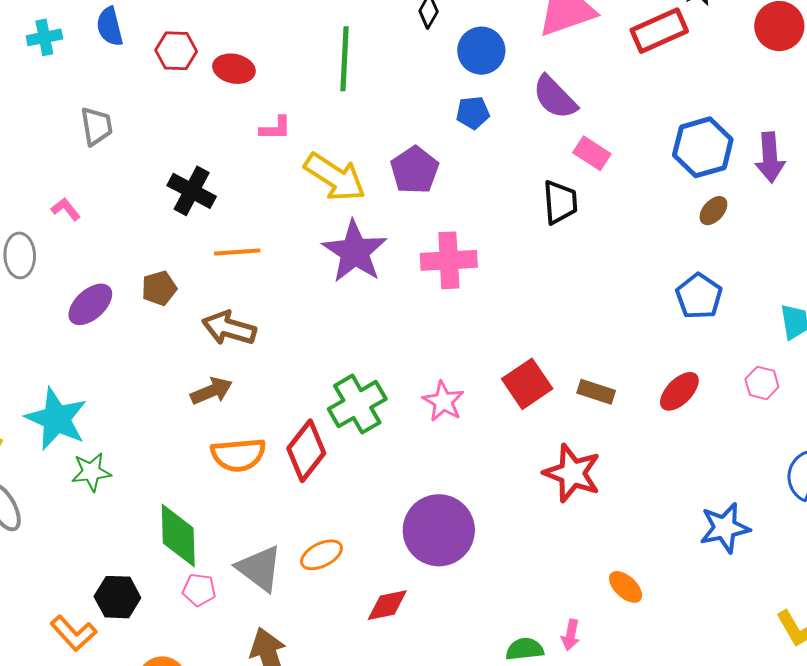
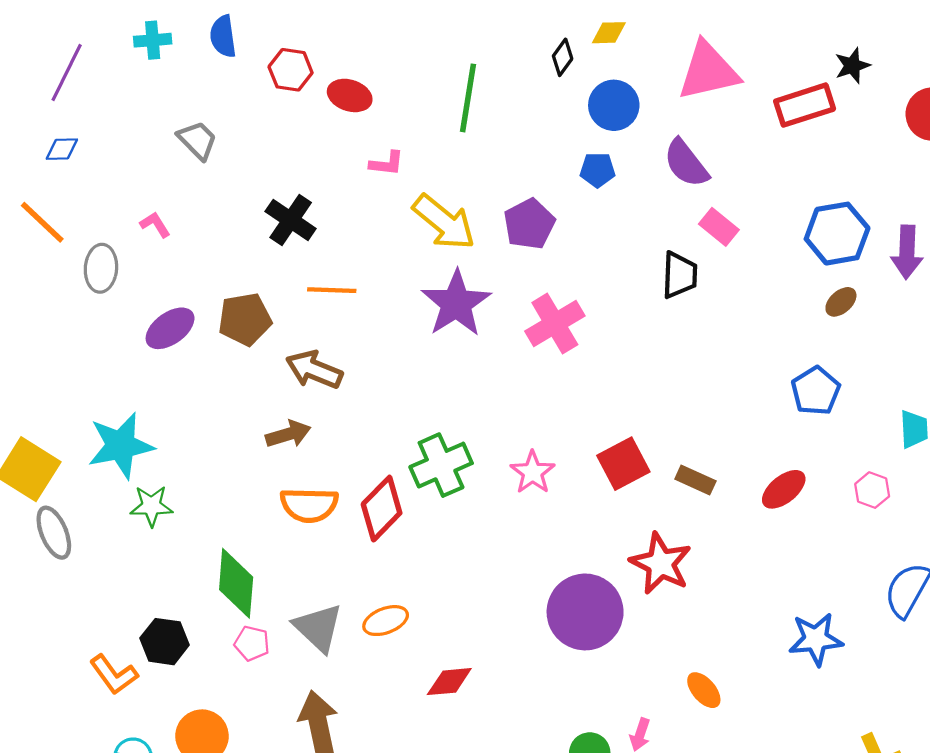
gray trapezoid: (97, 126) -> (197, 140), turned -42
pink cross: (449, 260) -> (555, 324), turned -34
brown pentagon: (159, 288) -> (245, 319), size x1.4
cyan star: (56, 419) -> (121, 446), turned 30
purple circle: (439, 530) -> (585, 612), moved

